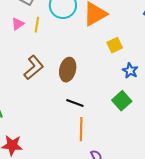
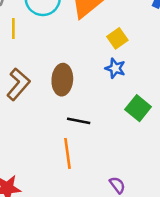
blue star: (130, 71) -> (115, 68), moved
orange line: (81, 129) -> (67, 153), moved

